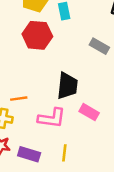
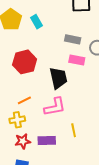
red hexagon: (37, 35) -> (25, 62), moved
pink rectangle: (89, 112) -> (77, 60), moved

